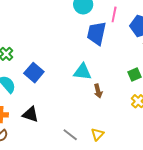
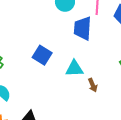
blue square: (34, 73) -> (42, 55), moved

